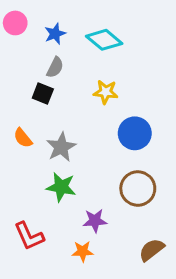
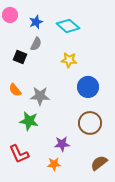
black square: (43, 93) -> (20, 57), moved
gray star: (61, 147) -> (40, 96), turned 30
green star: (61, 187) -> (29, 121), moved

